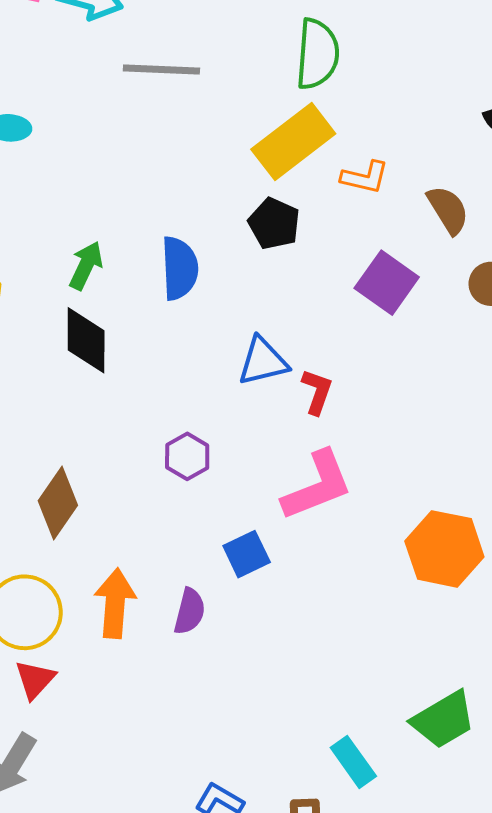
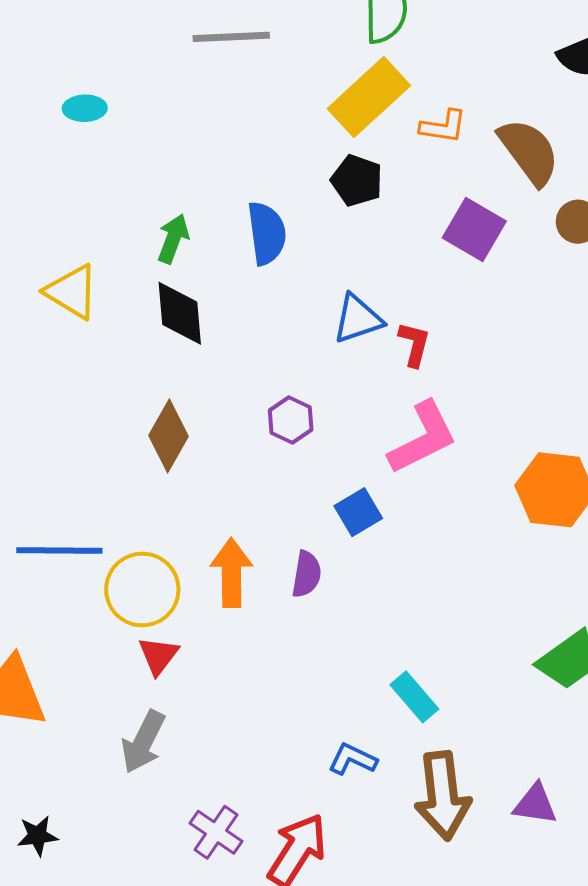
brown semicircle: (448, 210) -> (529, 152), size x1.4
brown diamond: (58, 503) -> (168, 436), moved
cyan rectangle: (353, 762) -> (414, 697), moved

